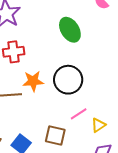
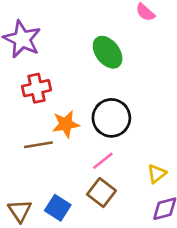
pink line: (79, 114) -> (103, 161), moved
brown square: (55, 135) -> (101, 193), turned 30

